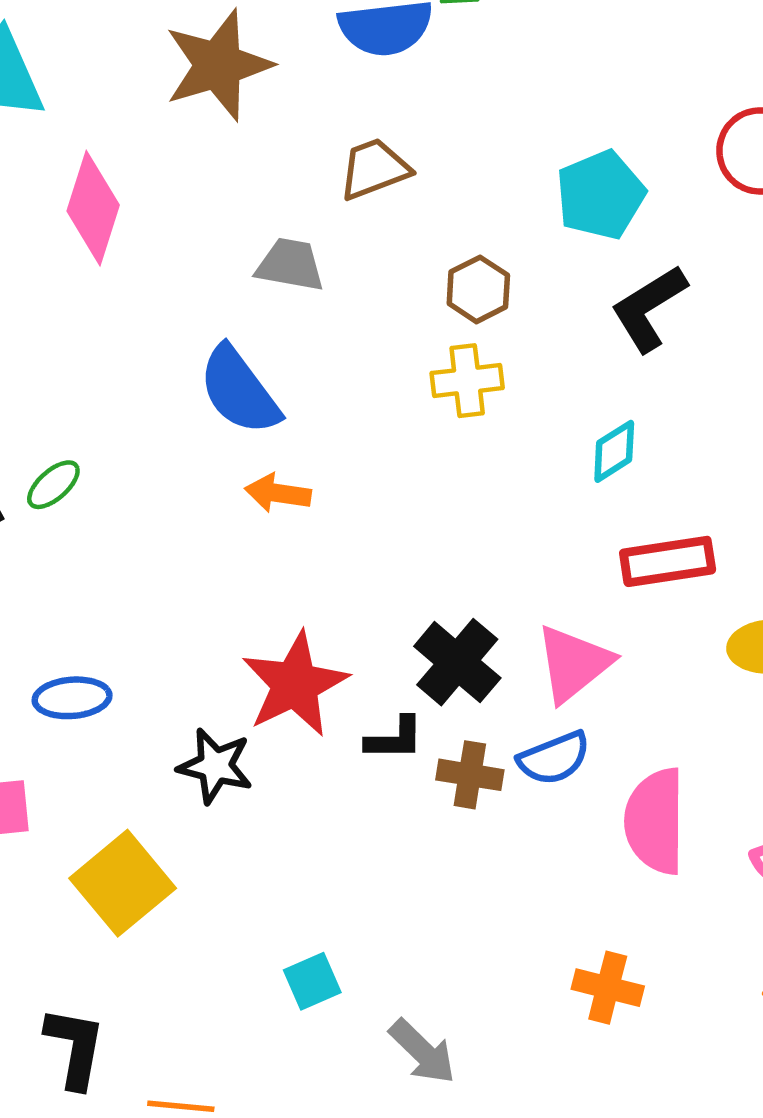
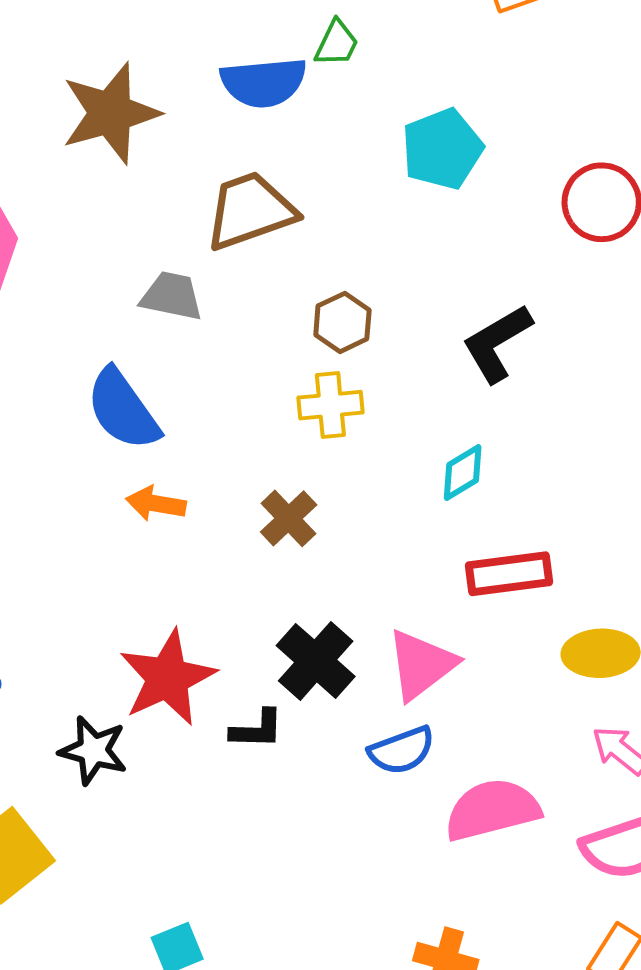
brown trapezoid: (374, 169) -> (250, 211), size x1.4
cyan pentagon: (600, 195) -> (442, 149), moved
brown cross: (470, 775) -> (289, 518), moved, turned 36
pink semicircle: (655, 821) -> (492, 810), turned 74

